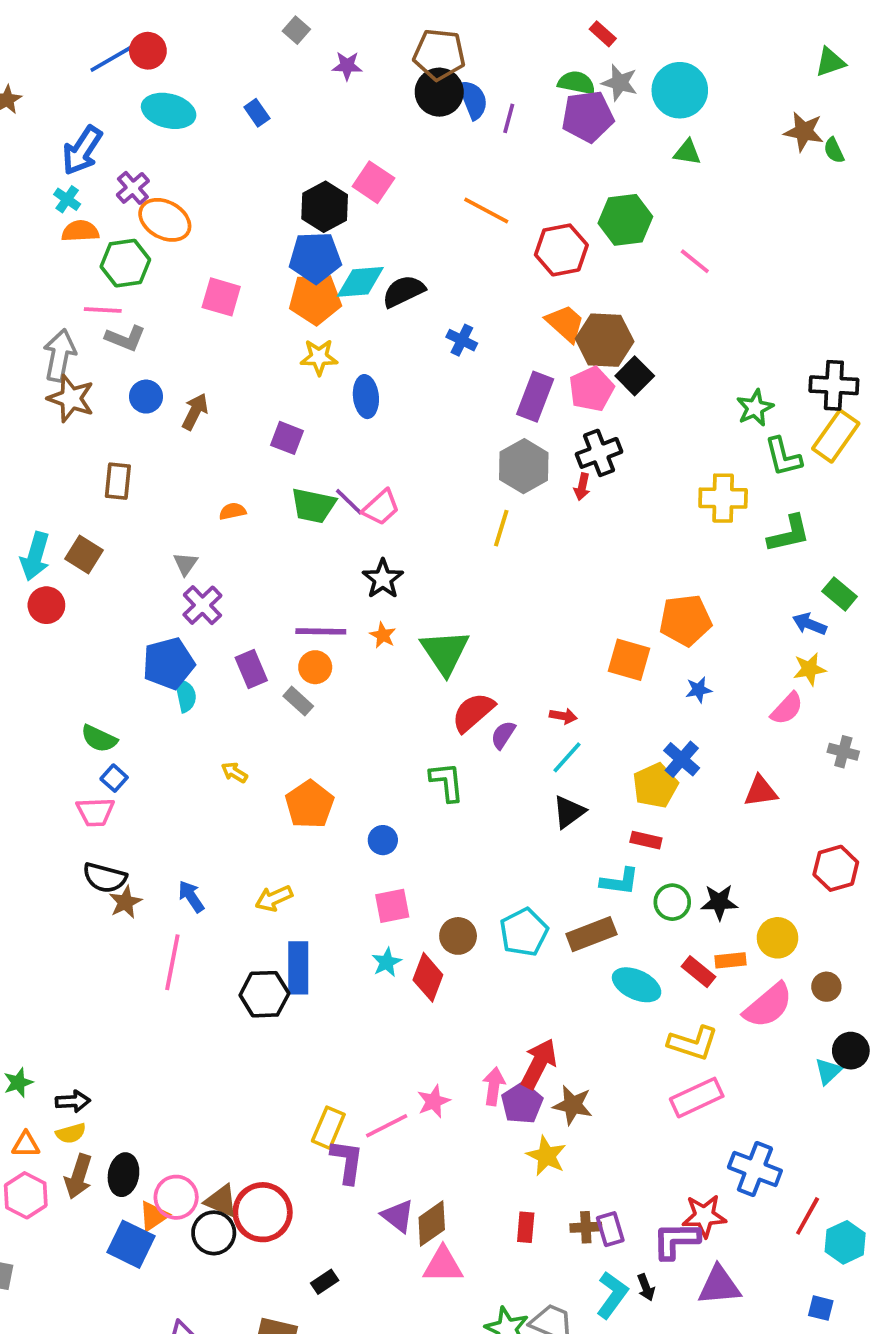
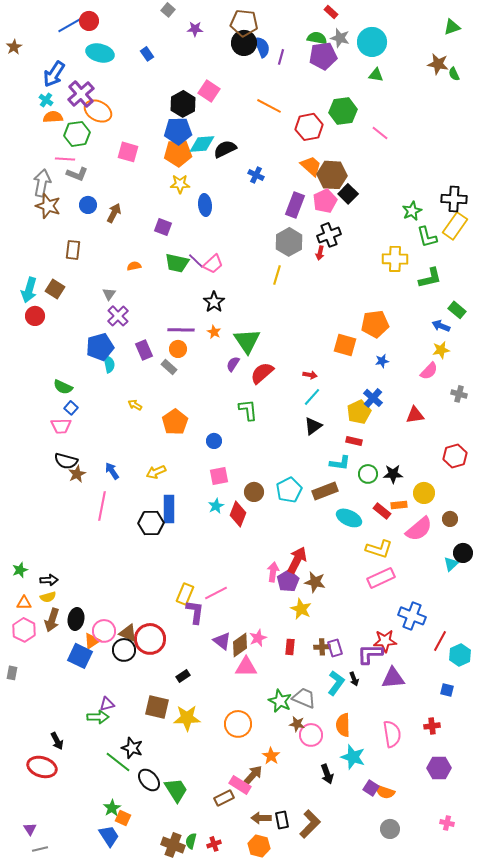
purple cross: (133, 188) -> (81, 94), size x1.5
purple semicircle: (503, 735) -> (233, 364), moved
pink star: (434, 1101) -> (258, 638), moved

